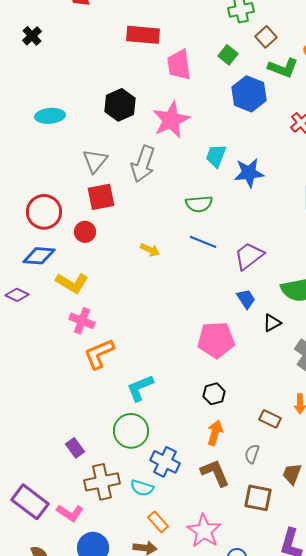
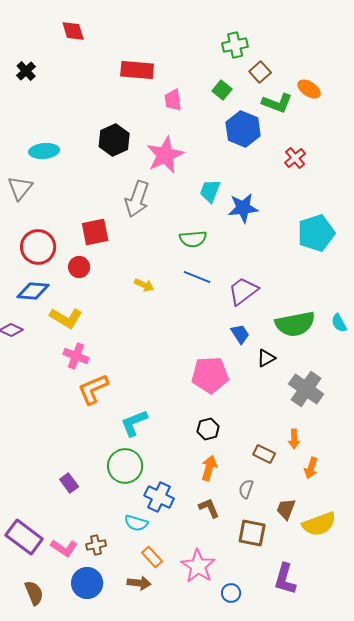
pink trapezoid: (179, 65) -> (173, 100), size x0.7
gray triangle: (95, 161) -> (20, 188), moved
brown L-shape: (215, 473) -> (209, 508), size x0.7
brown cross: (102, 482) -> (96, 545), moved, size x0.6

